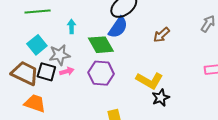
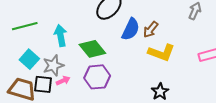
cyan arrow: (72, 26) -> (61, 36), size x1.5
blue semicircle: (118, 27) -> (131, 29), moved
yellow L-shape: (149, 81) -> (161, 53), moved

